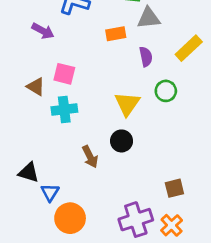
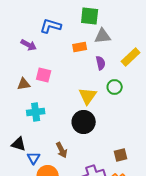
brown triangle: (36, 87) -> (24, 84), turned -40
cyan cross: (64, 110) -> (36, 112), moved
black circle: (122, 141) -> (84, 122), size x1.5
brown arrow: (90, 157) -> (62, 150), moved

